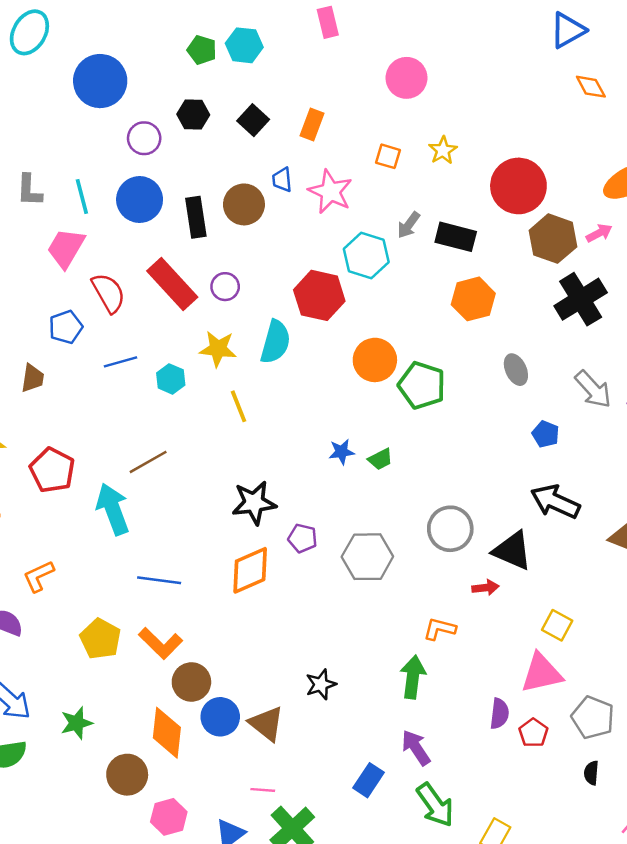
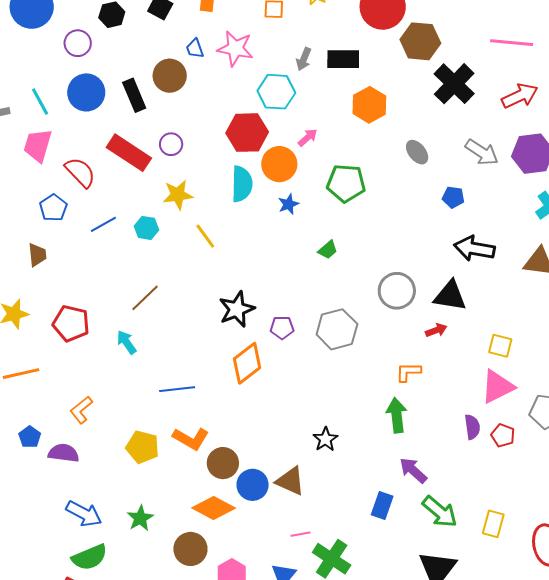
pink arrow: (599, 233) -> (308, 137), moved
cyan semicircle: (275, 342) -> (242, 184), moved
orange circle: (375, 360) -> (279, 164), moved
blue star: (342, 452) -> (288, 204), moved
cyan arrow: (113, 509) -> (126, 342), size x0.6
orange diamond: (167, 733) -> (214, 508), turned -54

